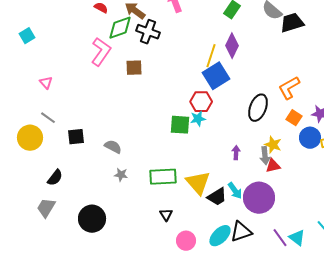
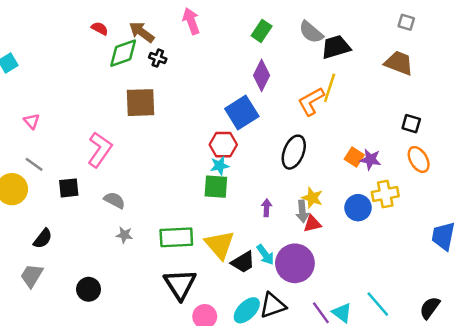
black cross: (148, 32) -> (158, 58), size x0.6
pink L-shape: (101, 52) -> (100, 150), moved
yellow line: (211, 56) -> (330, 88), moved
brown square: (134, 68) -> (140, 103), size x1.5
orange L-shape: (289, 88) -> (311, 101), moved
orange square: (294, 118) -> (354, 157), moved
green square: (180, 125) -> (216, 187), moved
blue circle: (310, 138) -> (358, 208), moved
black triangle: (166, 215) -> (180, 284), size x2.0
black circle: (92, 219) -> (89, 289), size x0.7

